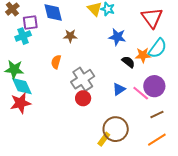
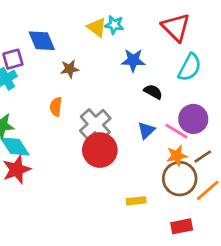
orange star: (143, 55) -> (177, 156), moved
red circle: (83, 98) -> (100, 150), size x1.6
brown circle: (116, 129) -> (180, 179), moved
yellow rectangle: (104, 139) -> (136, 201), turned 56

